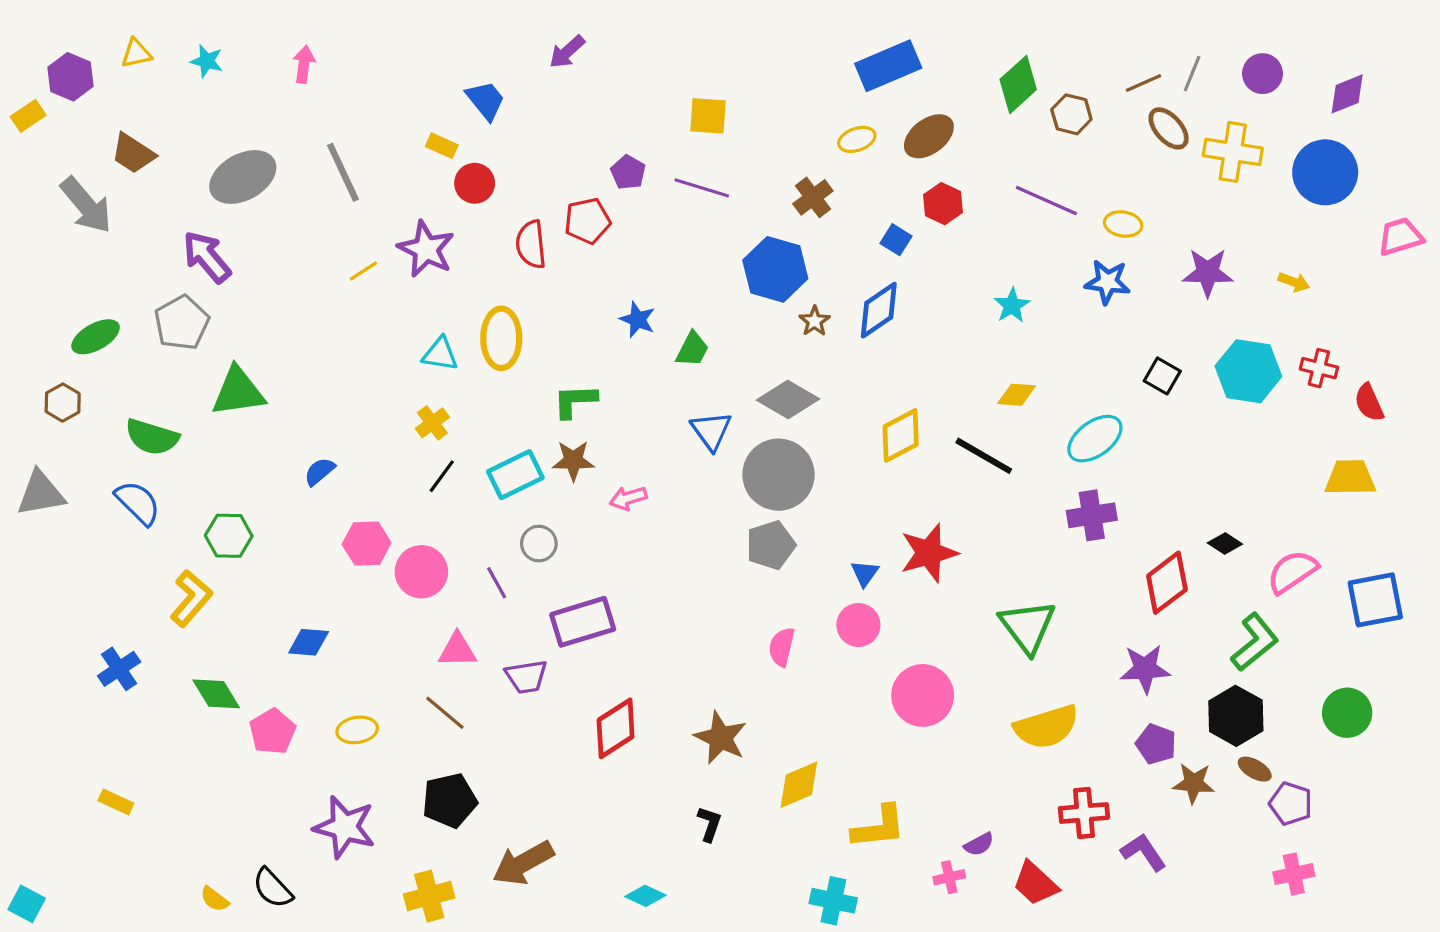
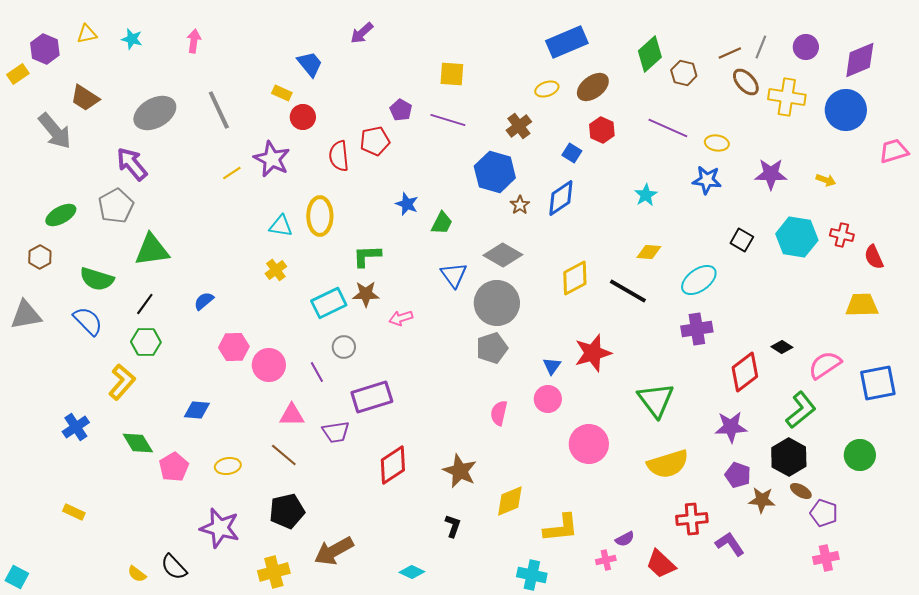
purple diamond: (1347, 94) -> (860, 60), size x1.4
black line: (442, 476) -> (145, 304), moved

